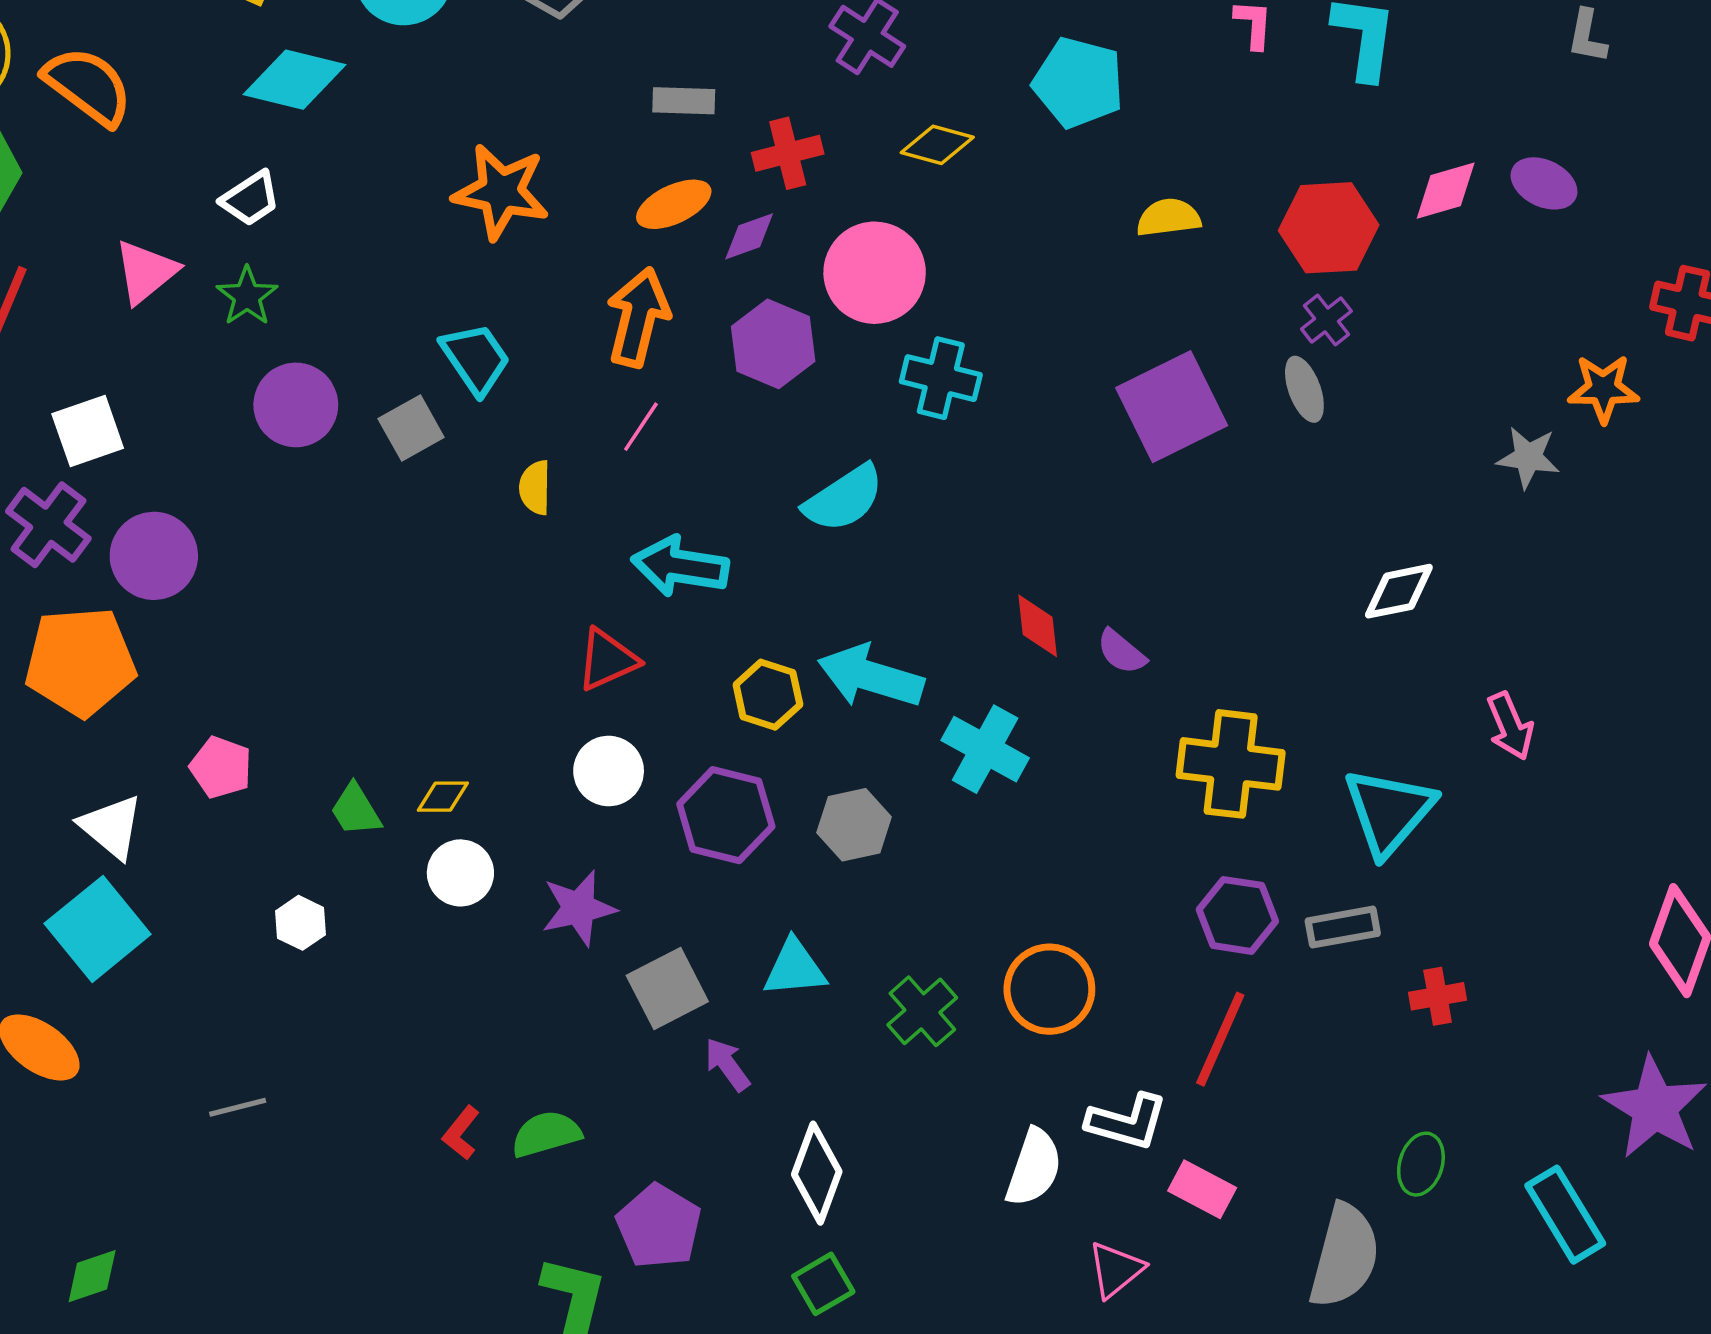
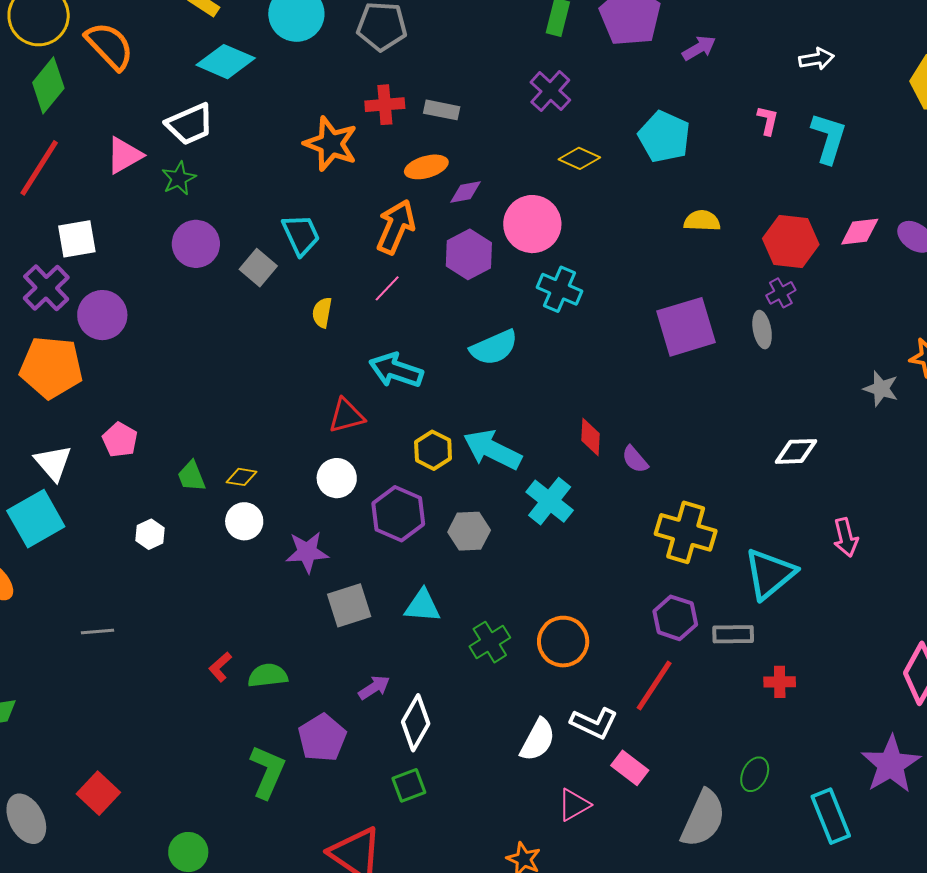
red cross: (788, 153) -> (385, 105), moved
white trapezoid: (250, 199) -> (190, 124), size x1.4
gray square: (411, 428) -> (258, 268), turned -30
purple arrow: (727, 1064) -> (374, 687), moved, turned 84

